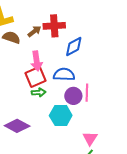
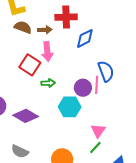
brown arrow: (34, 31) -> (45, 30), moved, turned 32
blue semicircle: (64, 75) -> (106, 71), moved, turned 65
red square: (36, 77) -> (30, 65), moved, turned -35

